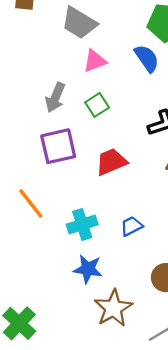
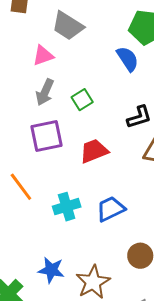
pink triangle: (95, 61) -> (43, 56), moved
blue trapezoid: (131, 226) -> (111, 209), size x1.4
blue star: (88, 269) -> (51, 270), moved

